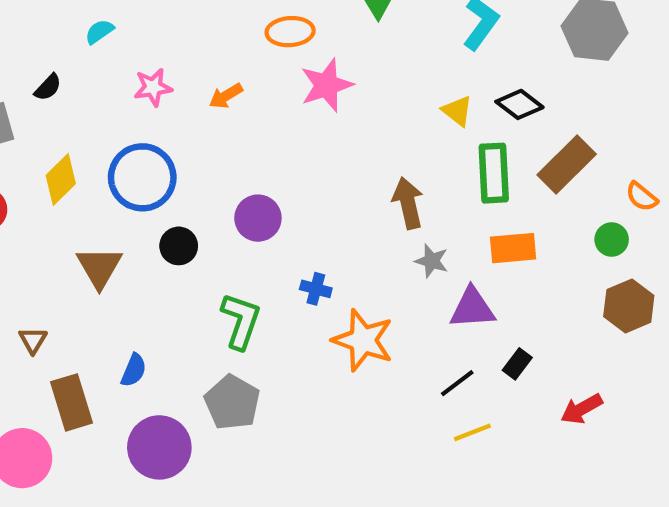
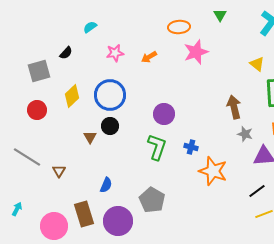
black circle: (179, 246) -> (110, 126), moved
brown triangle: (99, 267) -> (90, 137), size x0.6
green L-shape: (241, 321) -> (157, 147), moved
brown rectangle: (71, 402) -> (84, 214), moved

